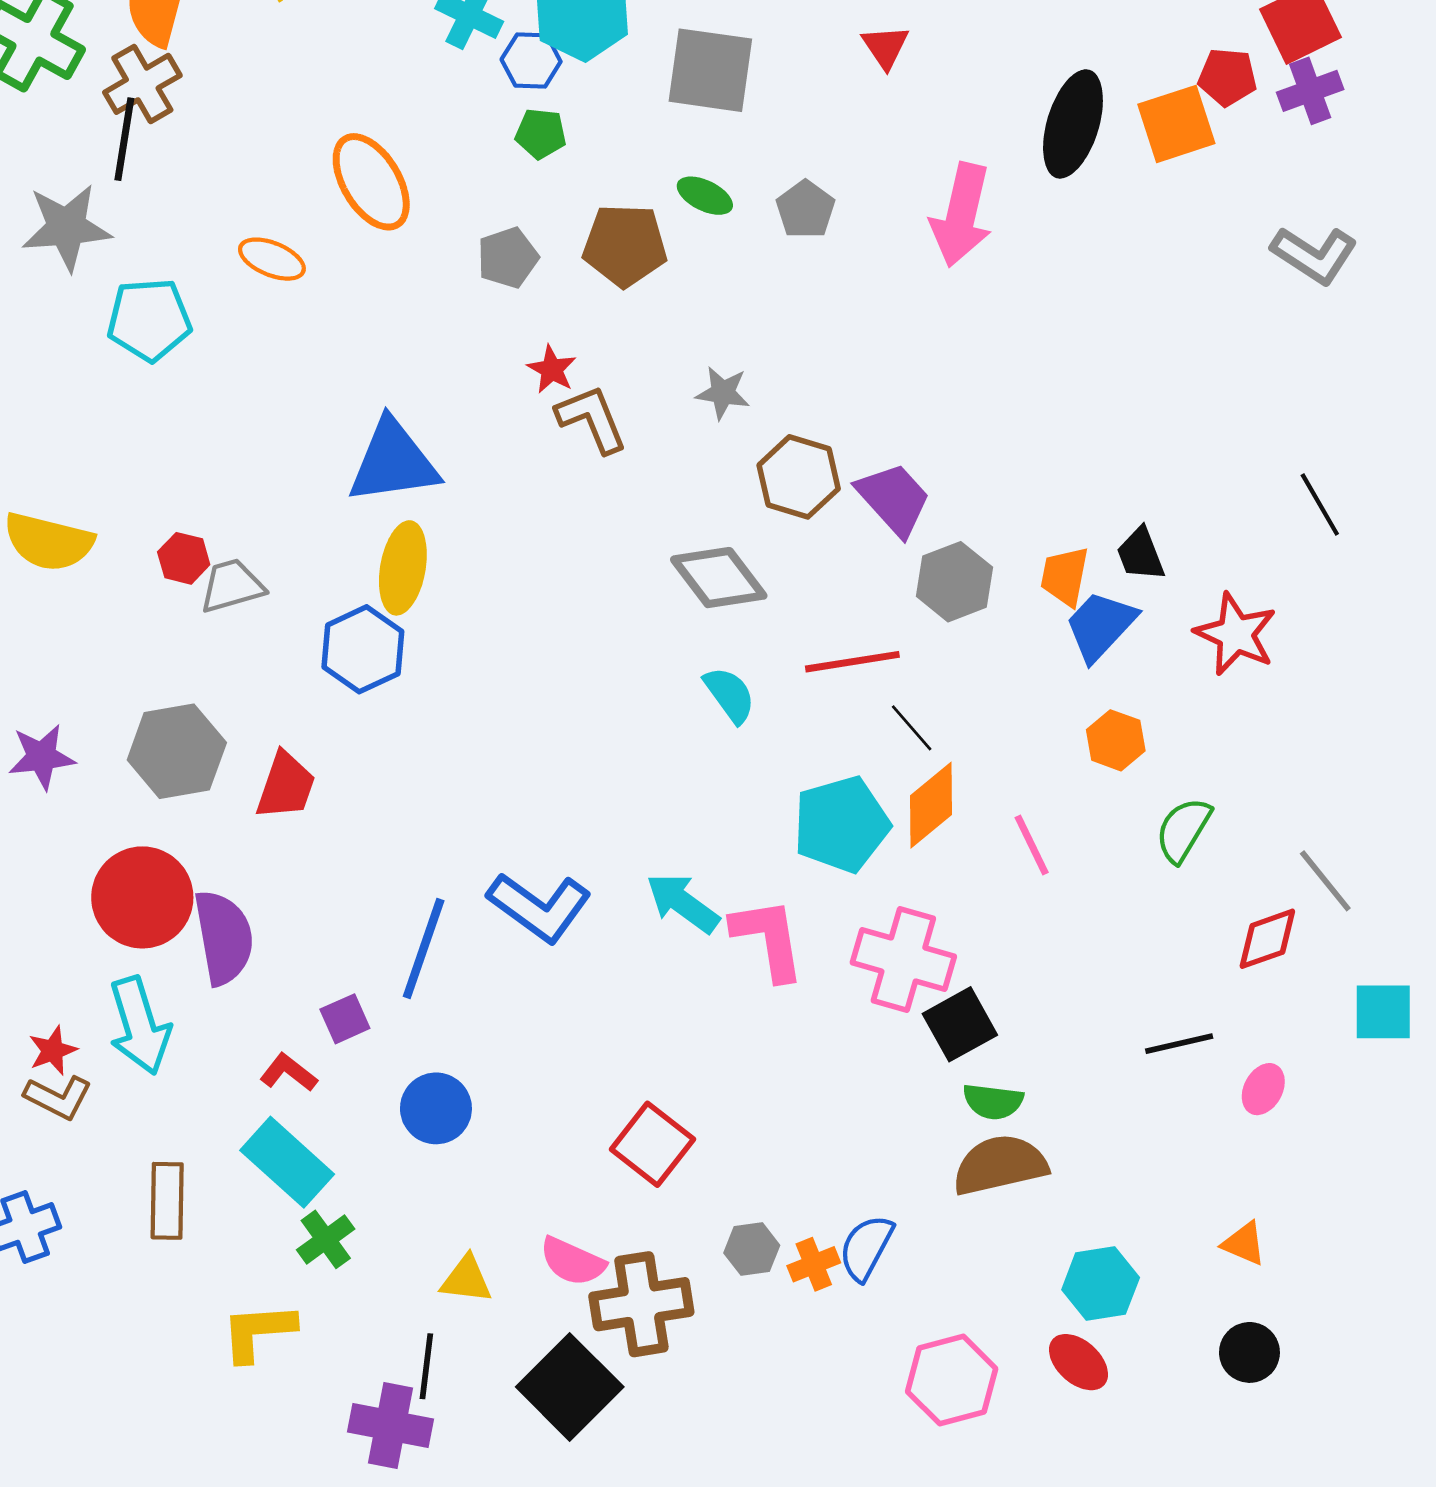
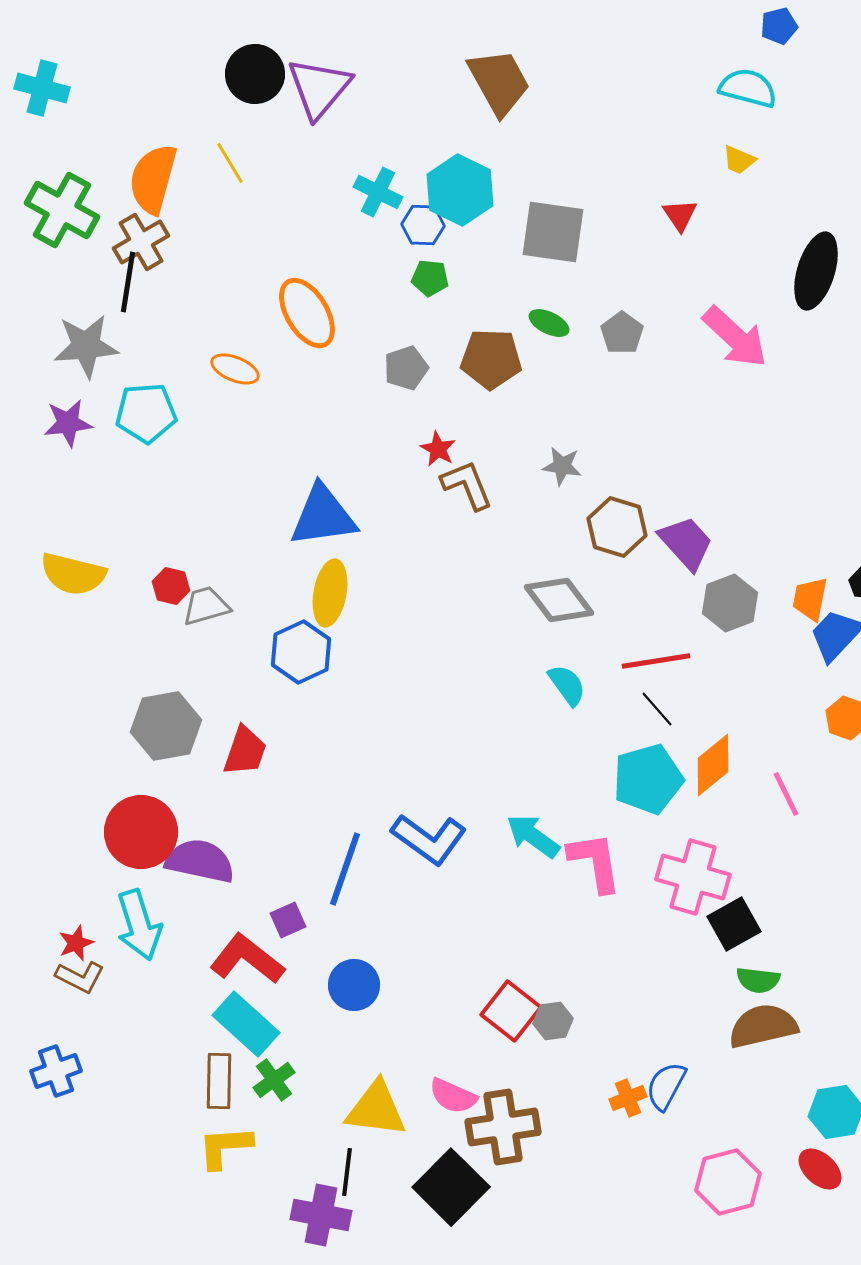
pink arrow: (961, 215) -> (735, 337), turned -60
black line: (912, 728) -> (657, 709), moved
purple star: (42, 757) -> (68, 423), moved
purple semicircle: (224, 937) -> (200, 861), turned -68
red L-shape: (288, 1073) -> (247, 959), size x1.8
brown rectangle: (167, 1201) -> (219, 1081), moved
gray hexagon: (752, 1249) -> (553, 1021), moved
yellow triangle: (466, 1279) -> (376, 1109), size x1.6

